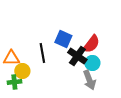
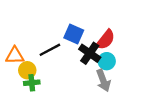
black line: (42, 53) -> (50, 50), turned 72
green cross: (14, 82) -> (32, 83), moved

